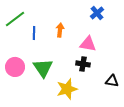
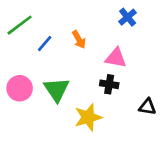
orange arrow: (60, 30) -> (79, 40), turned 144
blue line: (34, 33) -> (45, 43), turned 40

